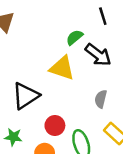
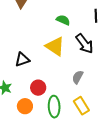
green semicircle: (74, 37) -> (63, 20), moved, turned 48
black triangle: (26, 96) -> (22, 60), size x0.7

